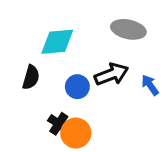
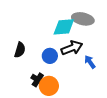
cyan diamond: (57, 42) -> (64, 27), moved
blue arrow: (150, 85) -> (90, 62), moved

